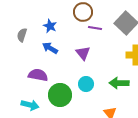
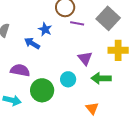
blue star: (50, 26) -> (45, 29), moved
purple triangle: (83, 53) -> (85, 58), moved

